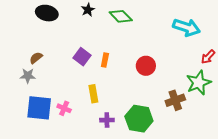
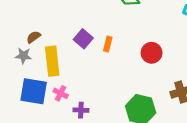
yellow rectangle: (93, 94) -> (52, 61), moved, size x1.5
purple cross: (107, 120) -> (81, 110), moved

